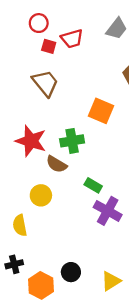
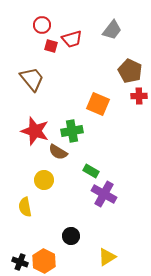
brown trapezoid: (45, 83) -> (32, 79), moved
black cross: (14, 264) -> (20, 262), moved, turned 35
black circle: (71, 272) -> (71, 236), moved

